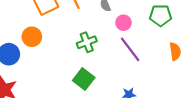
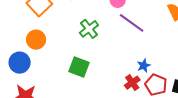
green square: (84, 79) -> (79, 67), moved

